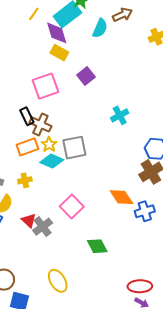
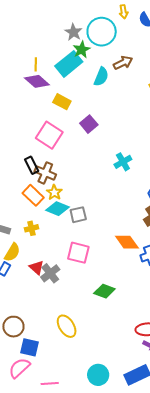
yellow line: (34, 14) -> (36, 64), turned -32
purple diamond: (57, 33) -> (37, 81), moved, turned -30
pink square: (46, 86) -> (49, 135), turned -36
orange rectangle: (27, 147) -> (33, 195), turned 65
gray square: (74, 148) -> (78, 215), moved, size x0.7
pink square: (72, 206) -> (78, 253), turned -30
green diamond: (97, 246) -> (104, 291), turned -40

